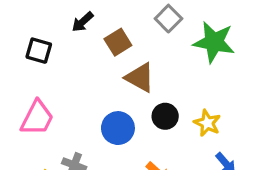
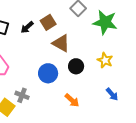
black arrow: (83, 22) -> (27, 27), moved
yellow star: (207, 123) -> (105, 60), moved

